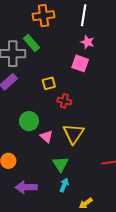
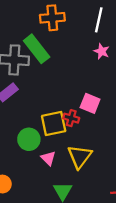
green rectangle: (31, 43) -> (37, 49), size x1.4
pink square: (80, 63) -> (90, 103), moved
yellow square: (49, 83) -> (54, 124), moved, size x1.6

